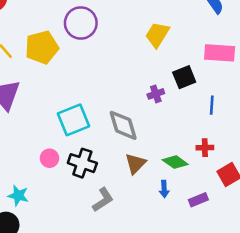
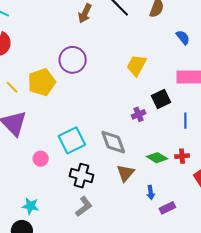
pink circle: (49, 158) -> (41, 159), moved
green diamond: (175, 162) -> (157, 158), moved
gray L-shape: (103, 200) -> (84, 206), moved
purple rectangle: (198, 200) -> (167, 208), moved

